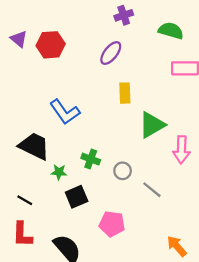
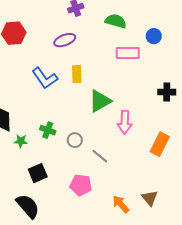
purple ellipse: (111, 53) -> (65, 40), turned 30
blue L-shape: (65, 112) -> (45, 78), moved
black square: (77, 197) -> (38, 173), moved
pink pentagon: (112, 224) -> (81, 185), moved

